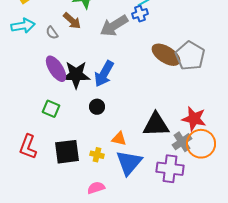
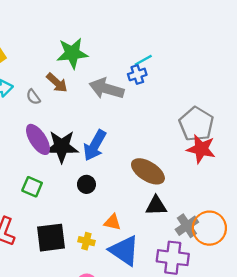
gray arrow: (114, 26) -> (107, 89), turned 48
brown ellipse: (166, 55) -> (148, 171), moved
red star: (194, 119) -> (201, 149), moved
black triangle: (156, 125) -> (156, 206), size x0.7
blue triangle: (129, 163) -> (124, 251), turned -36

